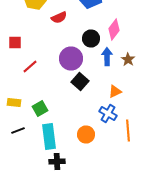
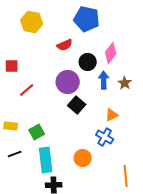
red semicircle: (59, 18) -> (65, 45), moved
orange line: (128, 130) -> (126, 176), moved

